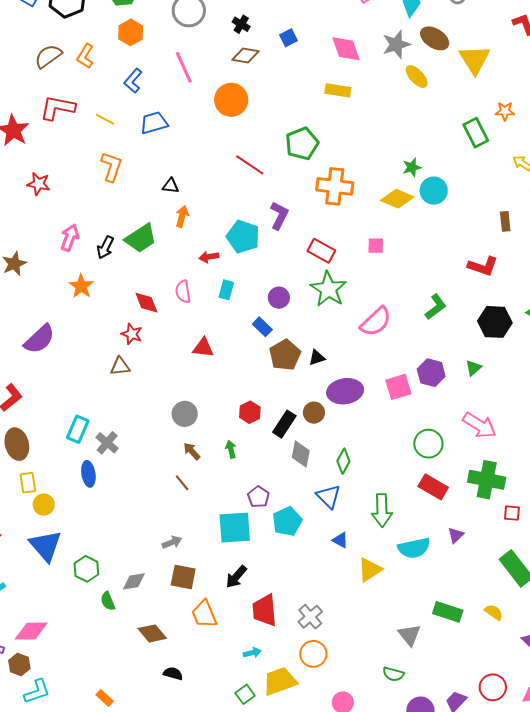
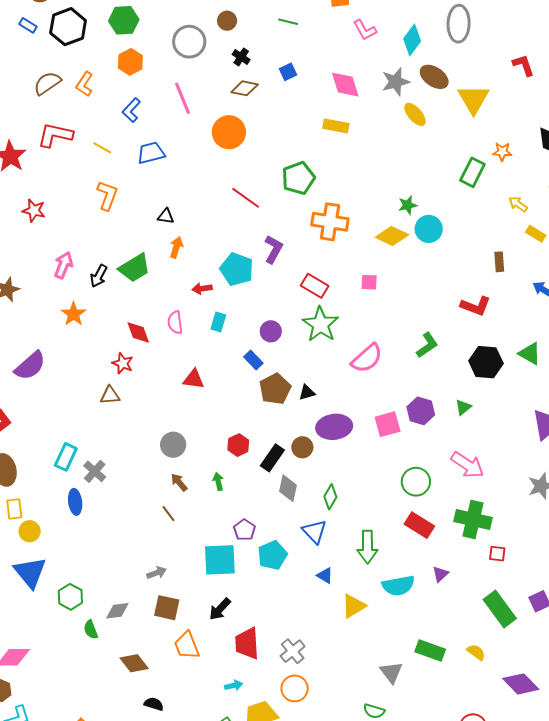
green rectangle: (476, 133) -> (472, 172), turned 52

